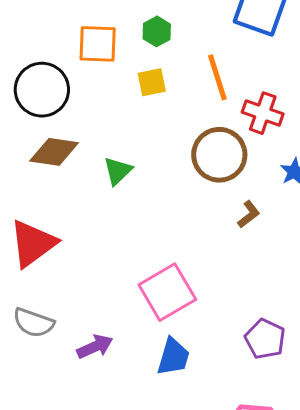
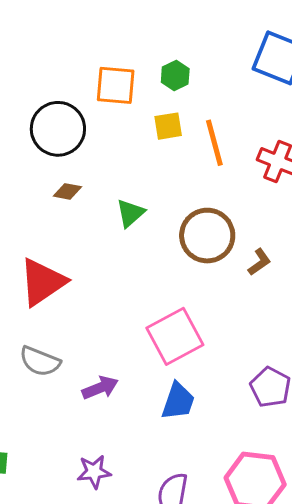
orange line: (217, 77) -> (214, 143), moved
brown diamond: (54, 152) -> (67, 191), size x0.6
brown circle: (219, 155) -> (207, 236), moved

